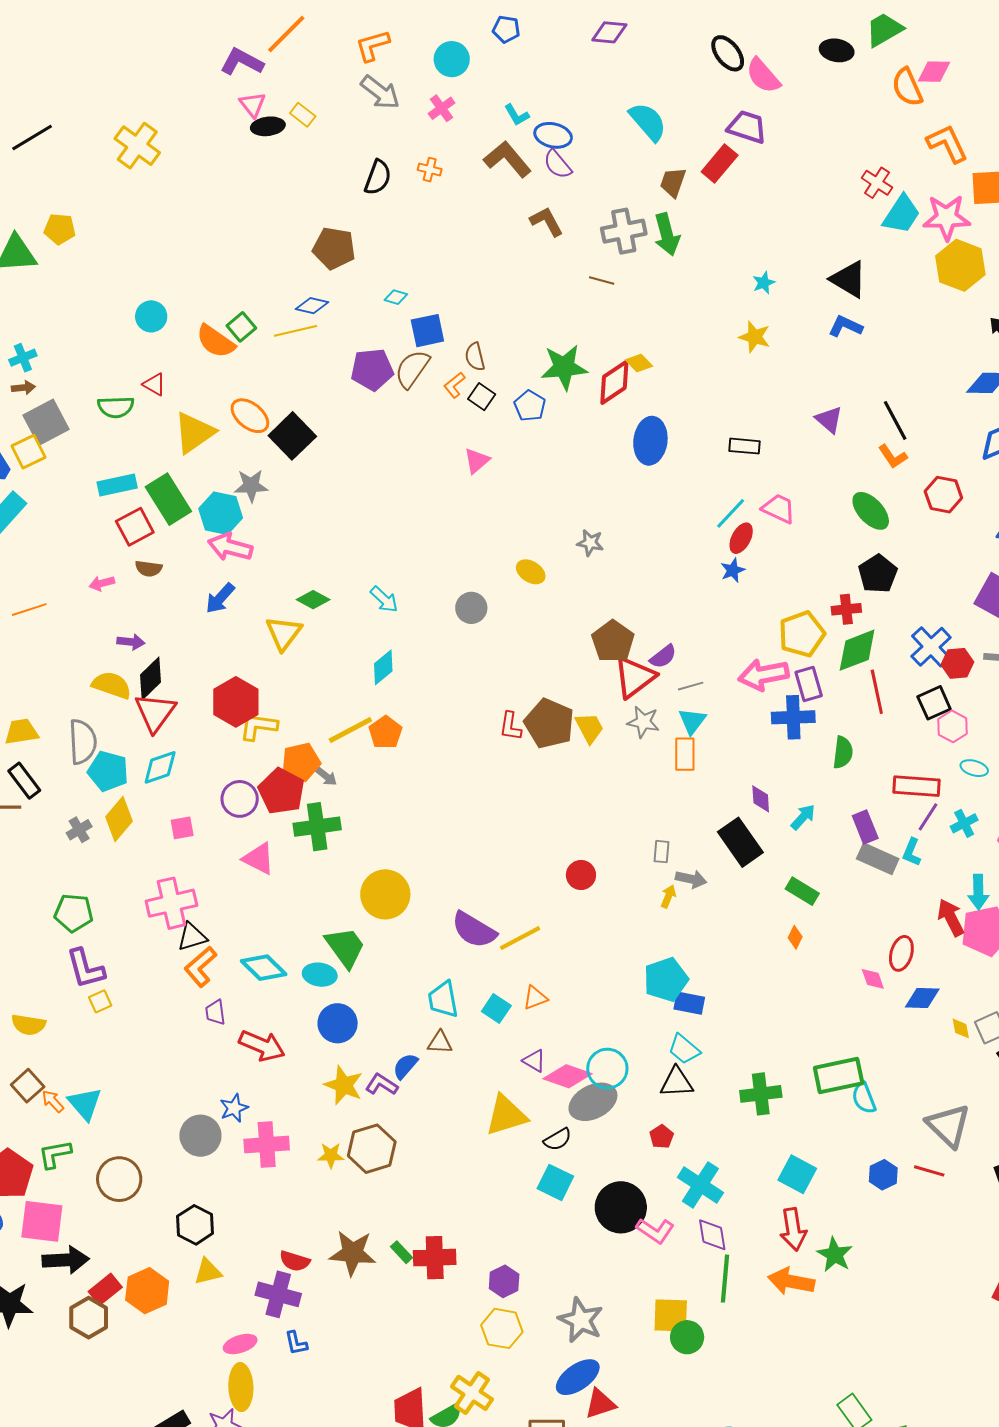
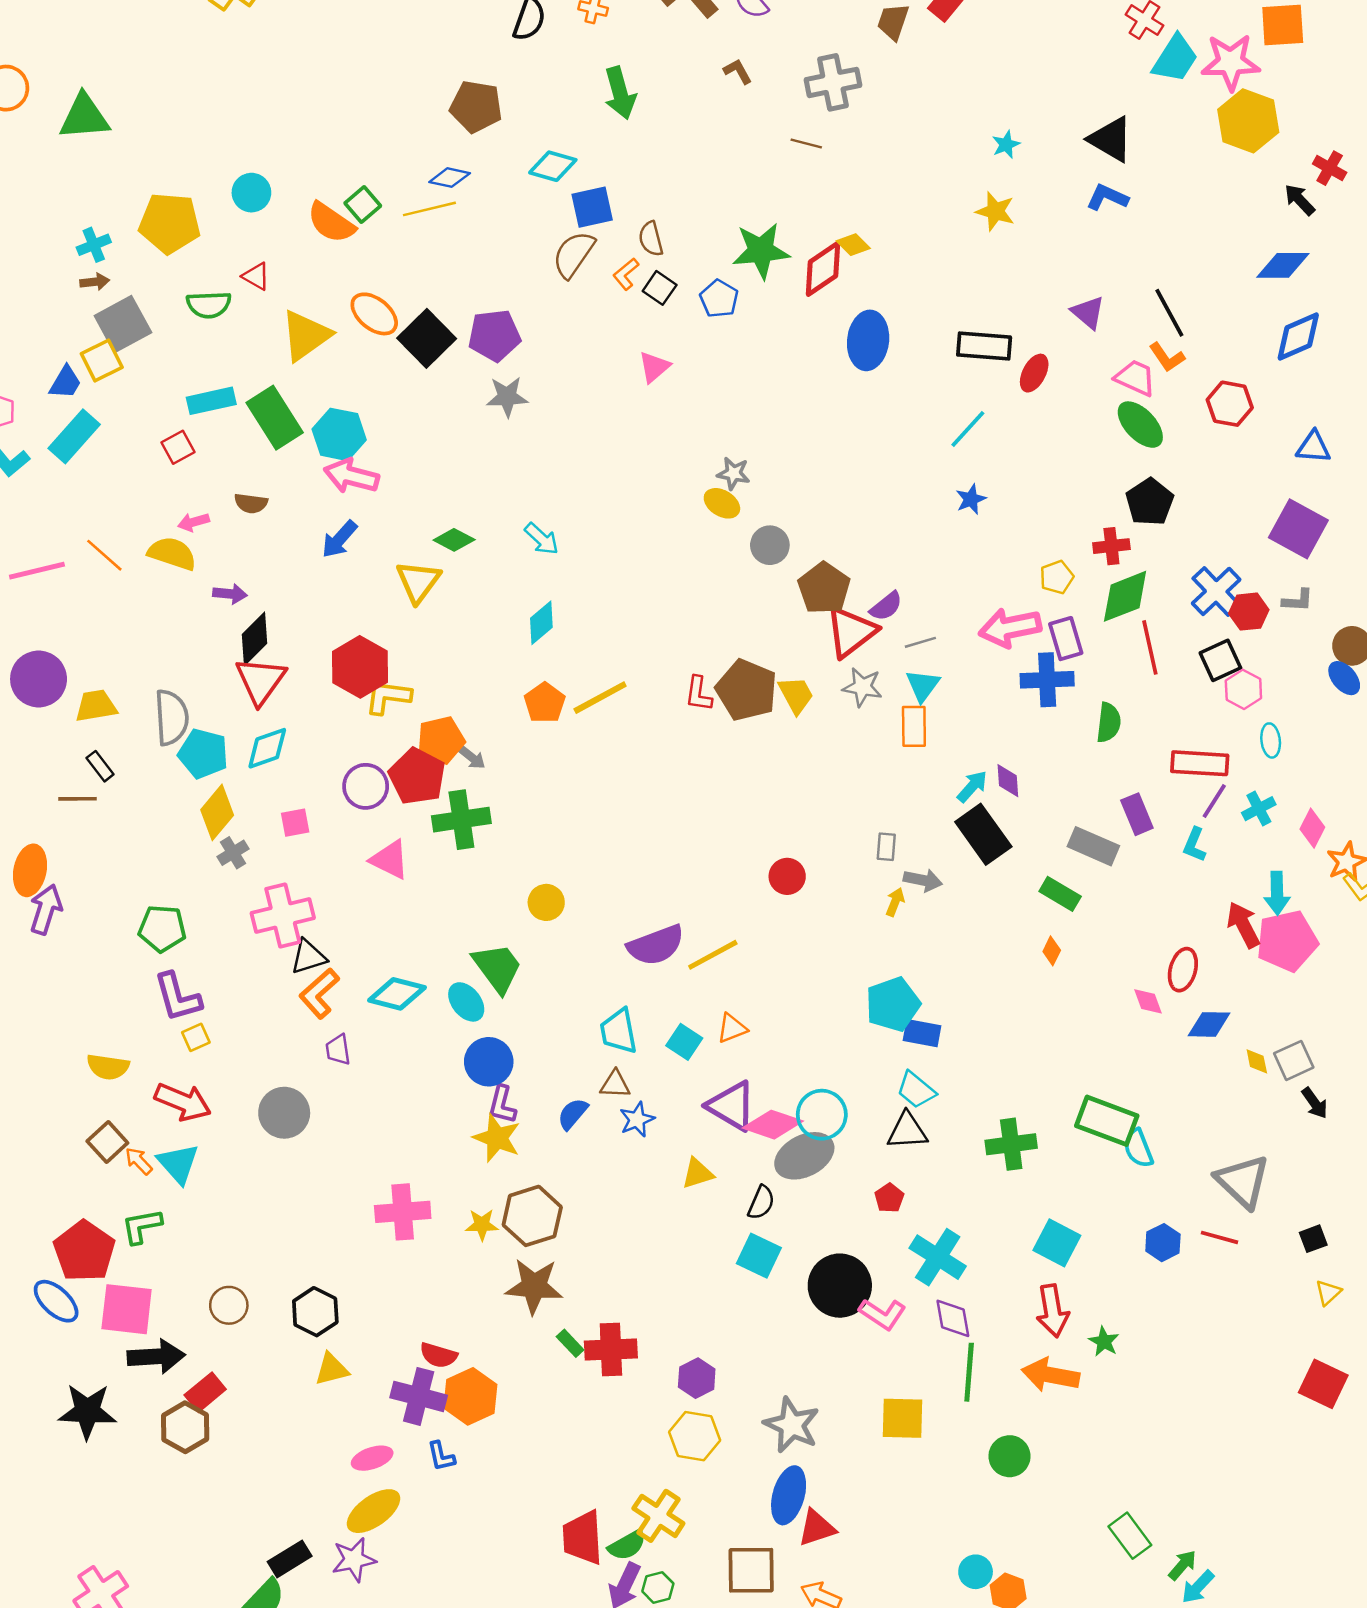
brown L-shape: (547, 221) -> (738, 71), size x0.7
yellow pentagon: (60, 229) -> (170, 223), moved, size x1.6
green arrow: (667, 234) -> (620, 93), moved
cyan diamond: (396, 297) -> (553, 166), size x1.6
purple pentagon: (372, 370) -> (494, 335), moved
black rectangle: (745, 446) -> (984, 346), size x1.4
gray star: (251, 486) -> (507, 397), moved
pink trapezoid: (779, 508) -> (1135, 378), moved
red square: (135, 527) -> (178, 447), moved, size x0.7
red ellipse: (741, 538) -> (1034, 373), moved
gray star: (590, 543) -> (733, 473), moved
gray circle: (471, 608) -> (770, 545), moved
orange line: (29, 610) -> (104, 555), turned 60
yellow pentagon: (802, 634) -> (1057, 577), size x0.6
yellow semicircle: (112, 685) -> (172, 553), moved
yellow line: (350, 730) -> (600, 698), moved
cyan ellipse: (974, 768) -> (1271, 740), turned 68
black rectangle: (24, 781) -> (100, 766), size x0.7
cyan arrow: (803, 817) -> (972, 786), moved
gray cross: (79, 830) -> (233, 853), moved
gray rectangle: (878, 859) -> (1093, 846), moved
yellow circle: (385, 894) -> (546, 902), size x0.6
purple semicircle: (474, 930) -> (656, 945), turned -51
cyan diamond: (264, 968) -> (397, 994), turned -30
cyan ellipse: (320, 975) -> (466, 1002), turned 44
red arrow: (262, 1046) -> (183, 1102), moved
purple triangle: (534, 1061) -> (732, 1106), size x1.8
green rectangle: (839, 1076) -> (1107, 1121), turned 33
purple L-shape: (382, 1085) -> (502, 1105), moved, turned -108
blue star: (234, 1108) -> (637, 1120), moved
yellow triangle: (506, 1115) -> (698, 1173), size x0.6
gray circle: (200, 1136) -> (284, 1113), moved
black semicircle: (558, 1139) -> (761, 1203), turned -36
brown circle: (119, 1179) -> (229, 1305), moved, size x0.7
brown star: (353, 1253) -> (534, 1286), moved
green star: (835, 1255) -> (1104, 1342), size x0.7
orange hexagon: (147, 1291) -> (470, 1396), moved
green circle: (687, 1337) -> (1009, 1456), moved
blue ellipse: (578, 1377) -> (789, 1495), turned -39
yellow ellipse: (241, 1387) -> (374, 1511), turned 57

